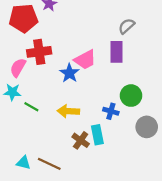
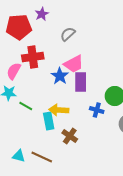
gray semicircle: (127, 26) -> (68, 34), moved
purple rectangle: (116, 52) -> (81, 82), moved
cyan rectangle: (97, 135) -> (49, 121), moved

